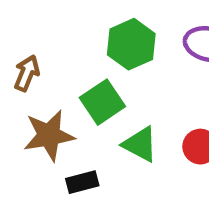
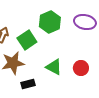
green square: (102, 102) -> (27, 40), moved

